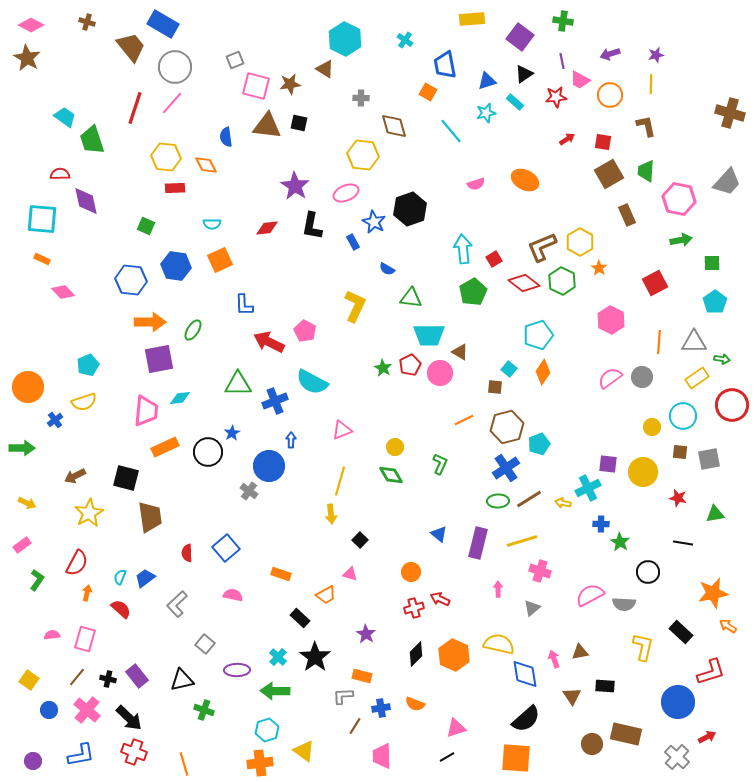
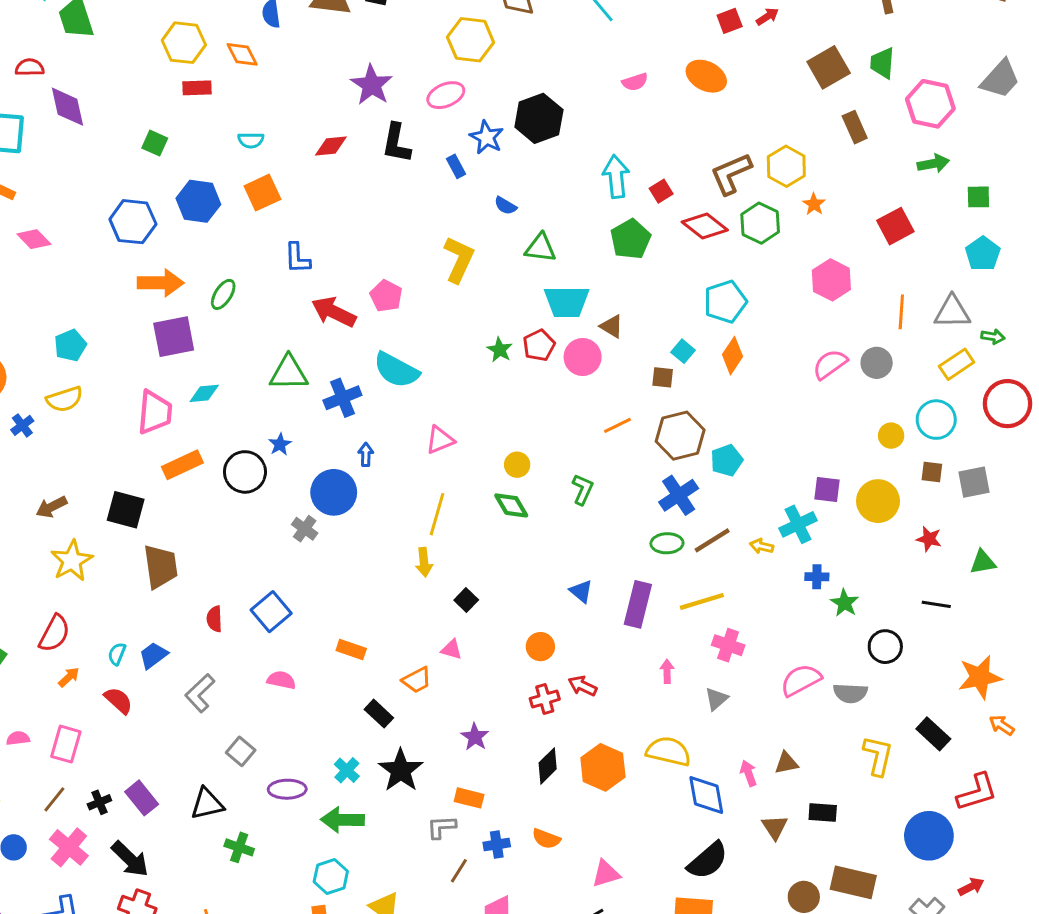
red square: (603, 142) -> (730, 21), moved, turned -30
orange arrow: (87, 593) -> (69, 677), turned 35
black cross: (108, 679) -> (99, 802), turned -35

